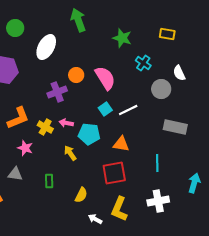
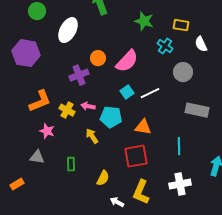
yellow rectangle: (167, 34) -> (181, 25), moved
white semicircle: (179, 73) -> (201, 44), moved
pink semicircle: (105, 78) -> (127, 61), turned 75

